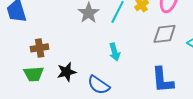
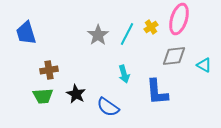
black star: (67, 72) -> (76, 94), turned -30
blue L-shape: (163, 80) -> (157, 92), moved

